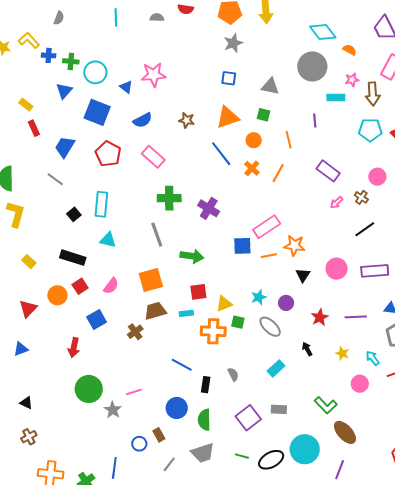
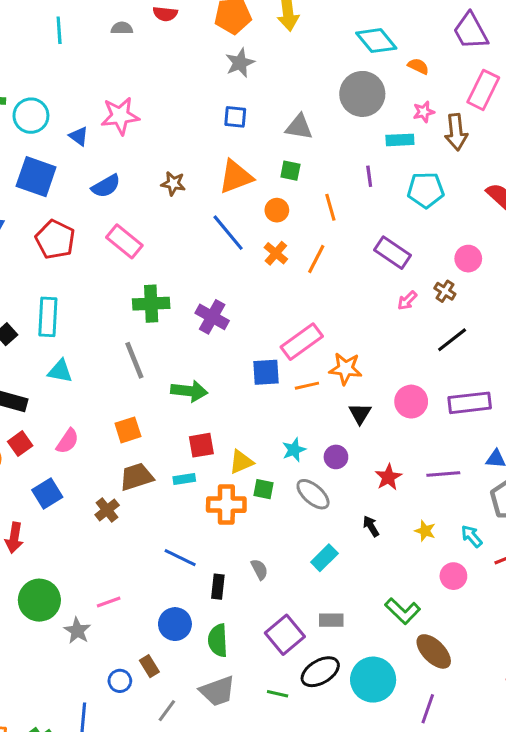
cyan pentagon: (370, 130) -> (426, 190), moved
orange square: (151, 280) -> (128, 430), size x0.7
black ellipse: (271, 460) -> (320, 672), moved

